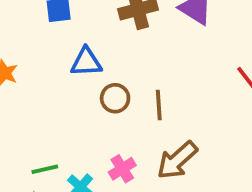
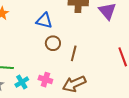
pink cross: (122, 169) -> (45, 80), turned 32

